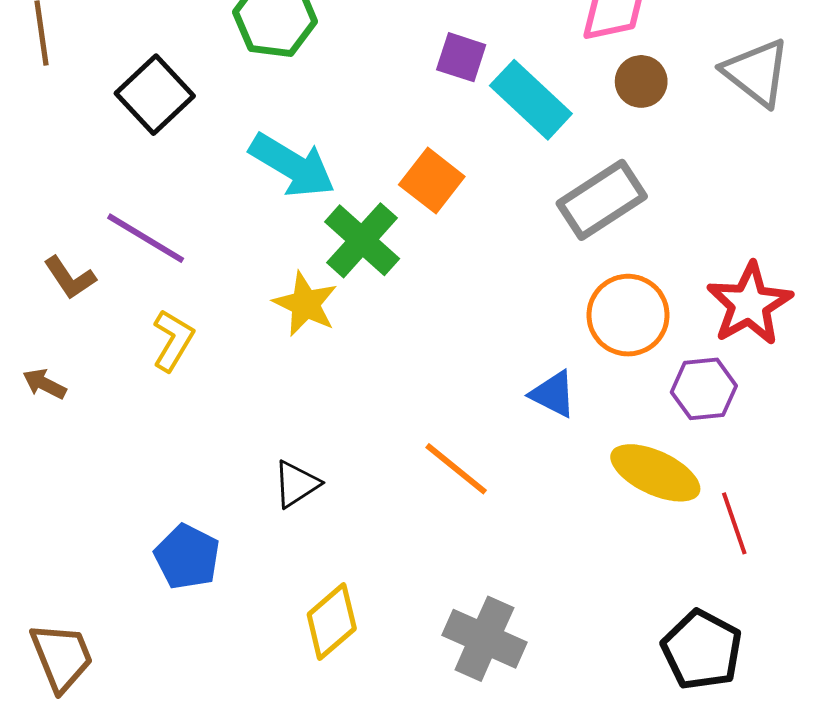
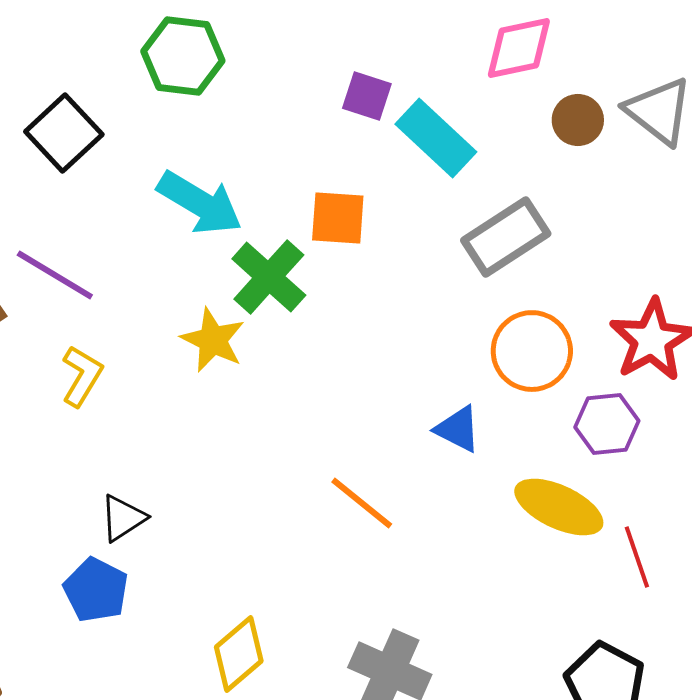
brown circle: (641, 81) -> (578, 120), moved
orange square: (432, 181) -> (338, 218), turned -34
black triangle: (296, 484) -> (123, 518), moved

